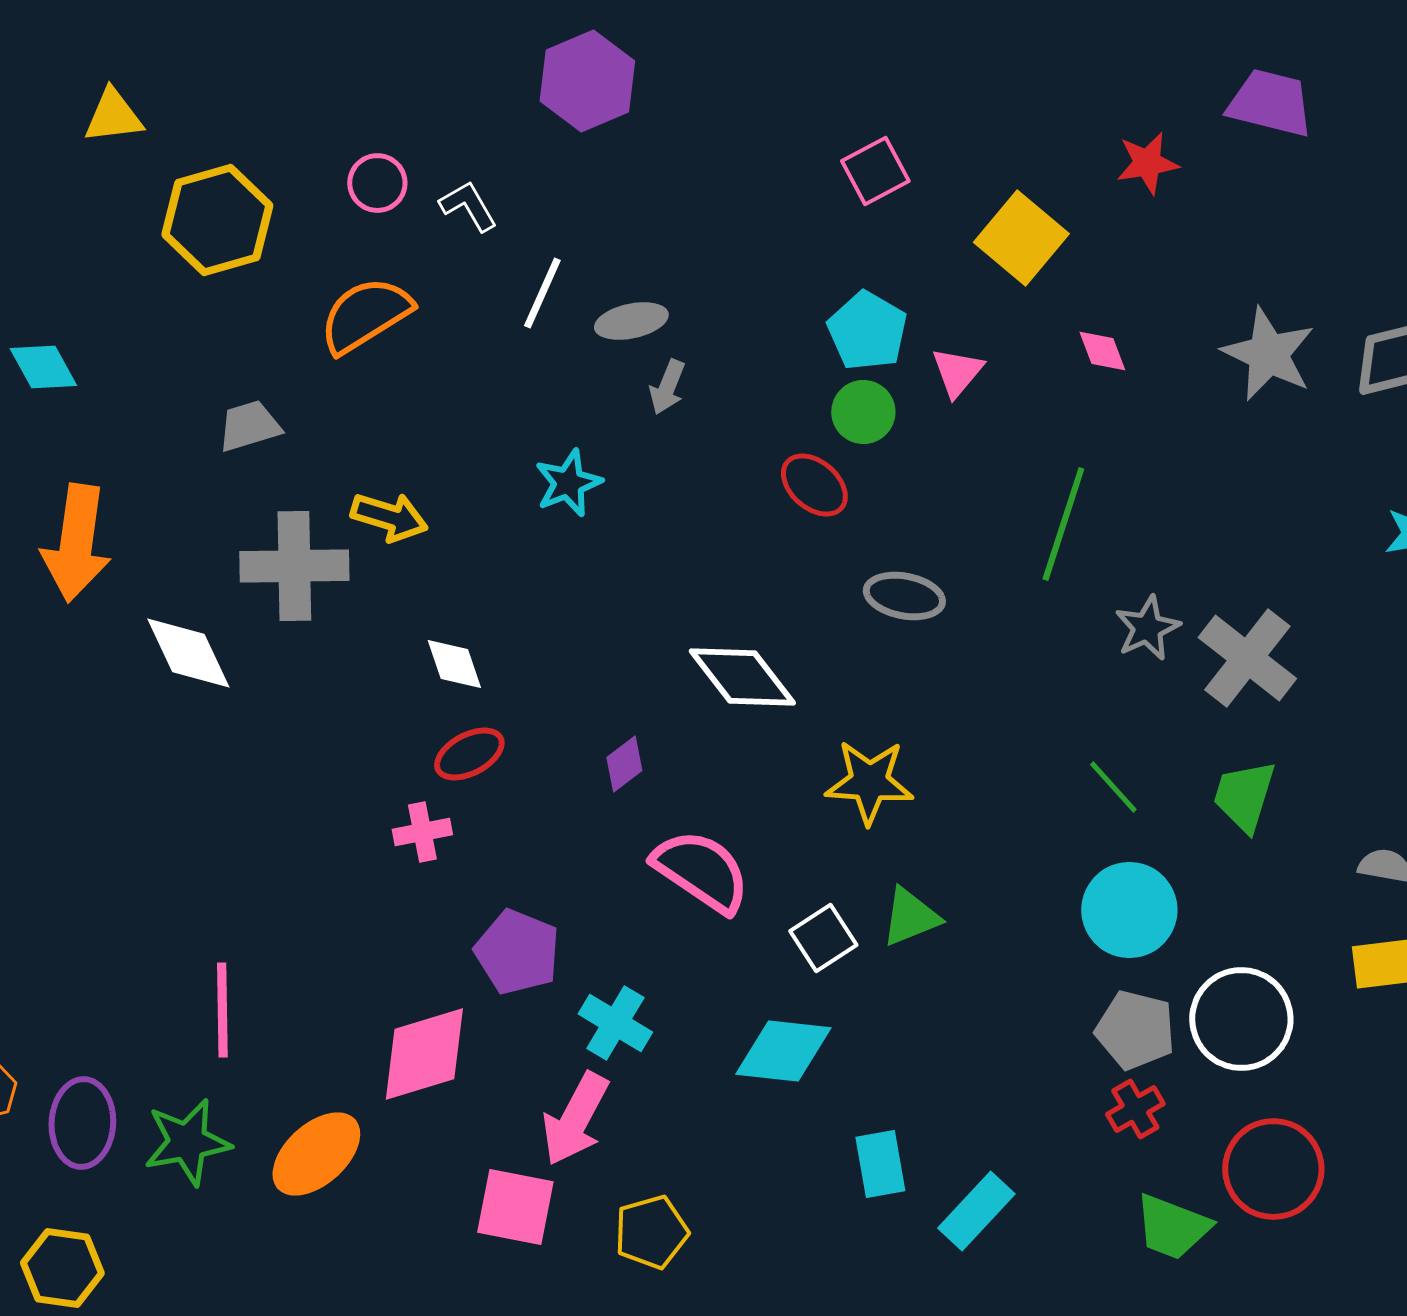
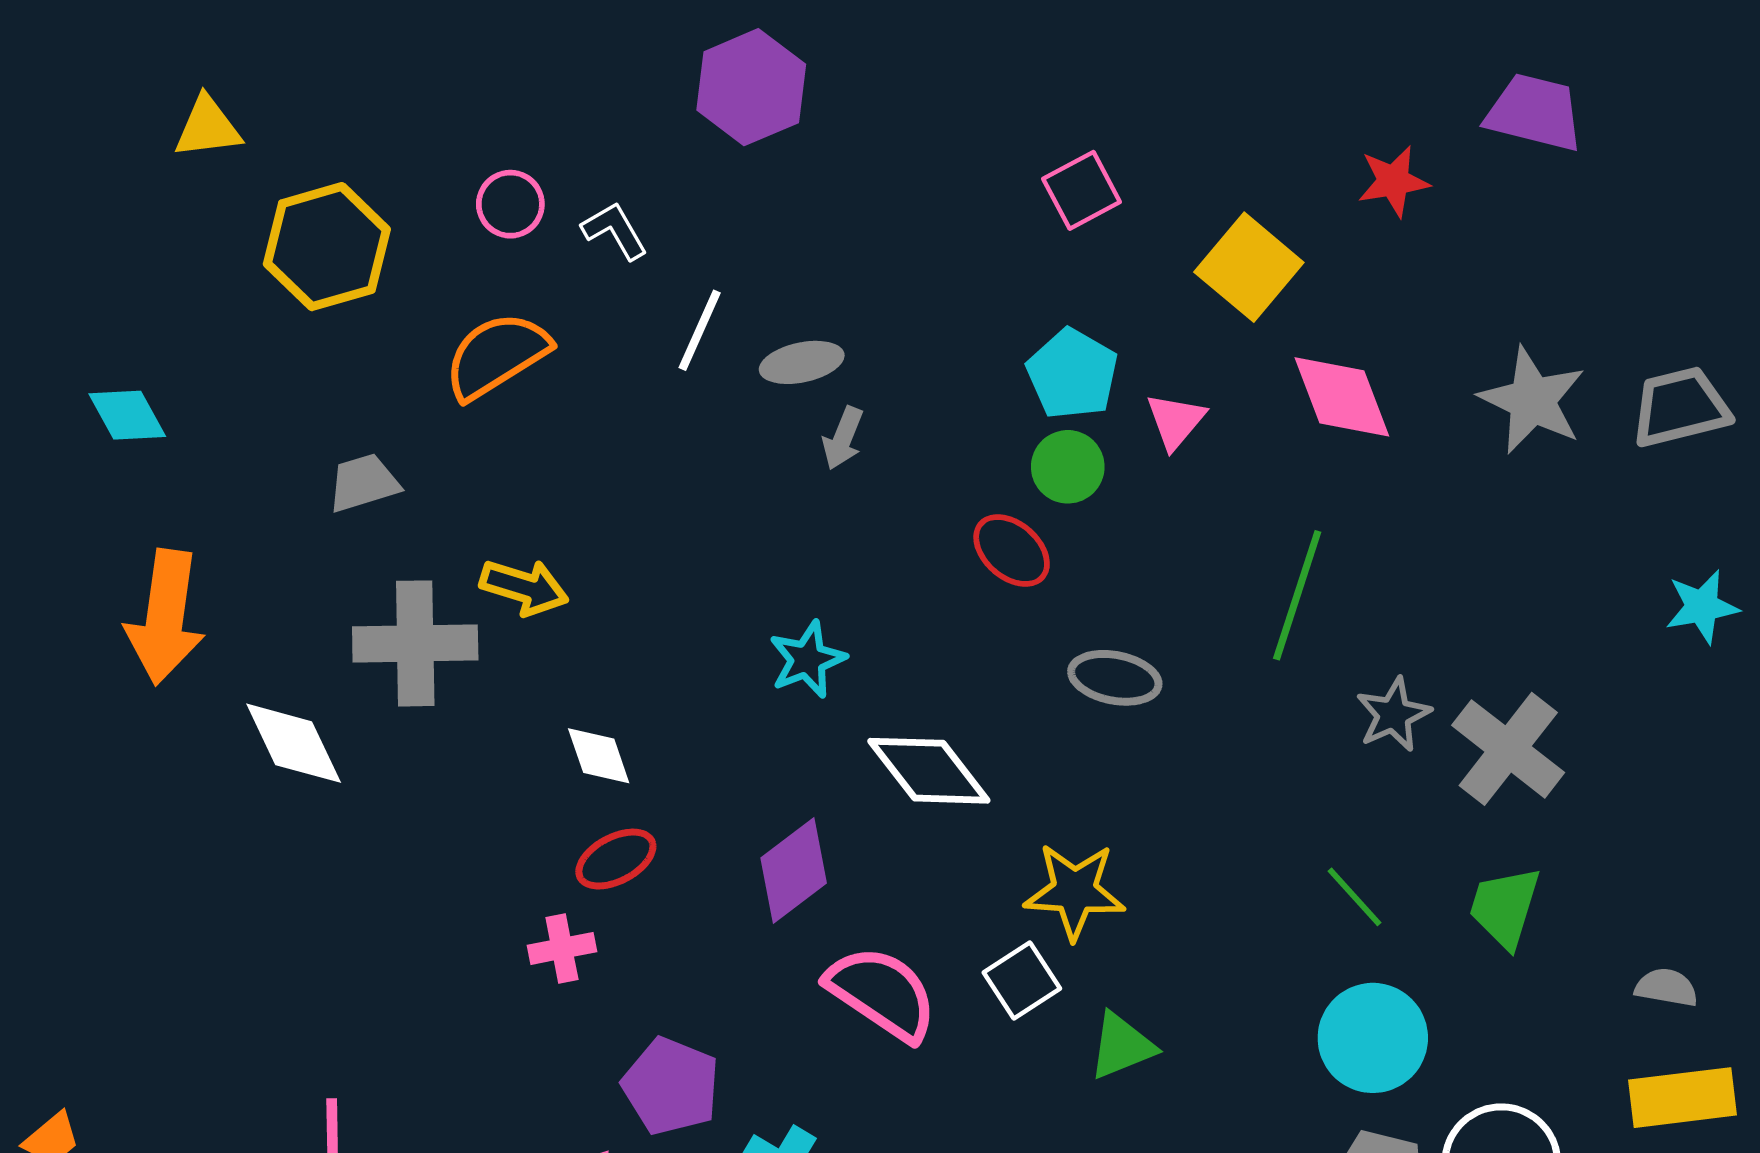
pink diamond: (1102, 351) -> (1342, 397), size x1.8
cyan star: (568, 483) -> (807, 659), moved
purple diamond: (624, 764) -> (794, 870), size x1.6
white square: (823, 938) -> (1022, 981), moved

